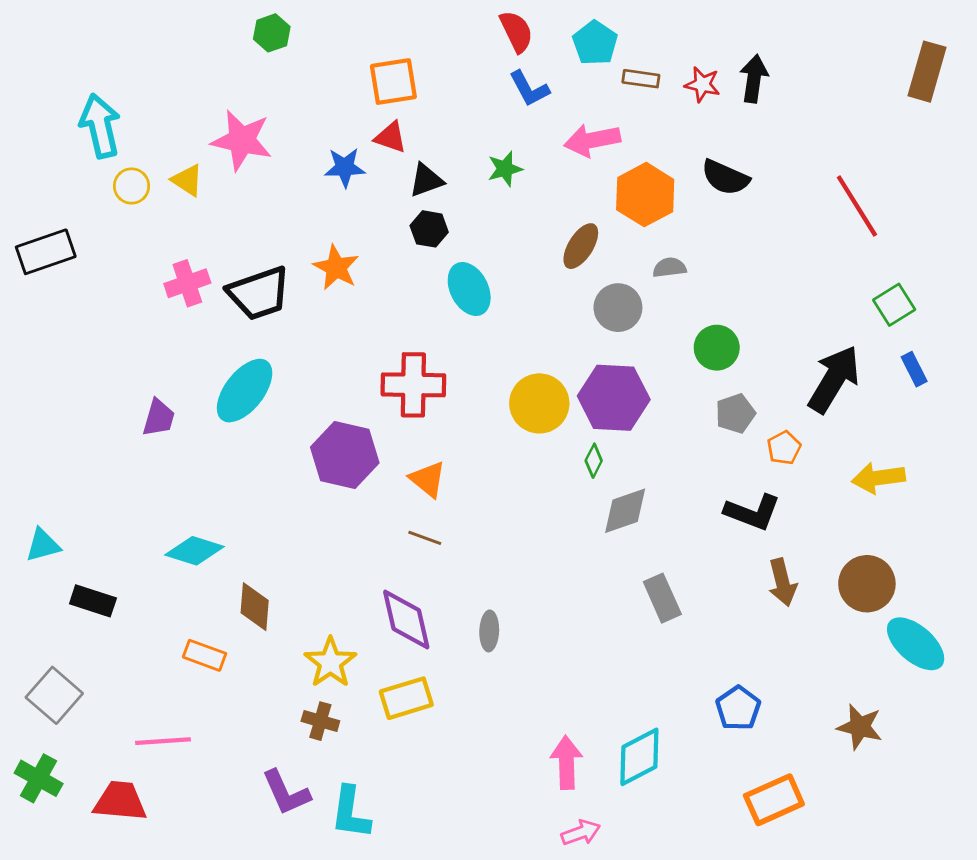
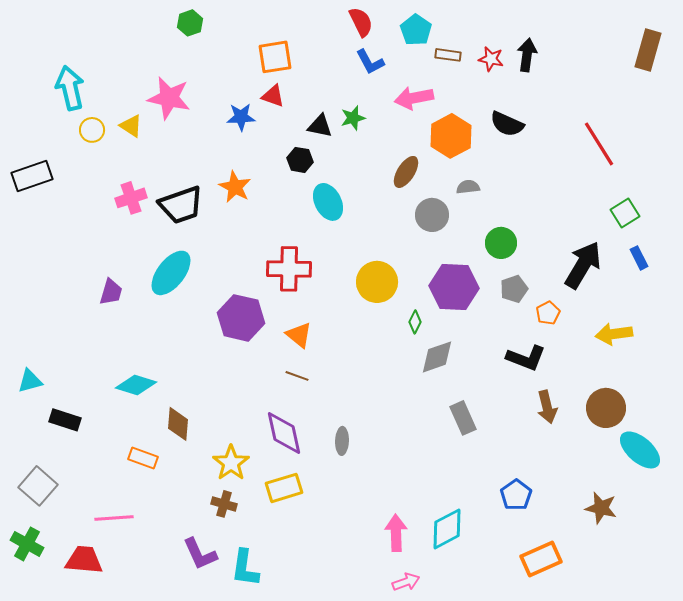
black triangle: (426, 180) -> (320, 126), moved, turned 32
purple hexagon: (614, 398) -> (454, 287), moved

